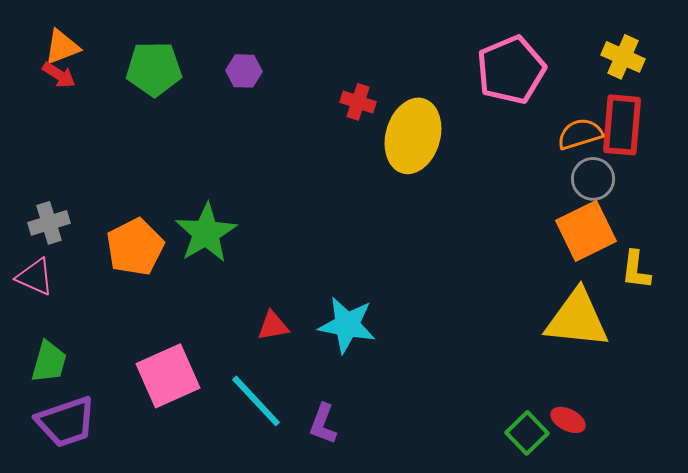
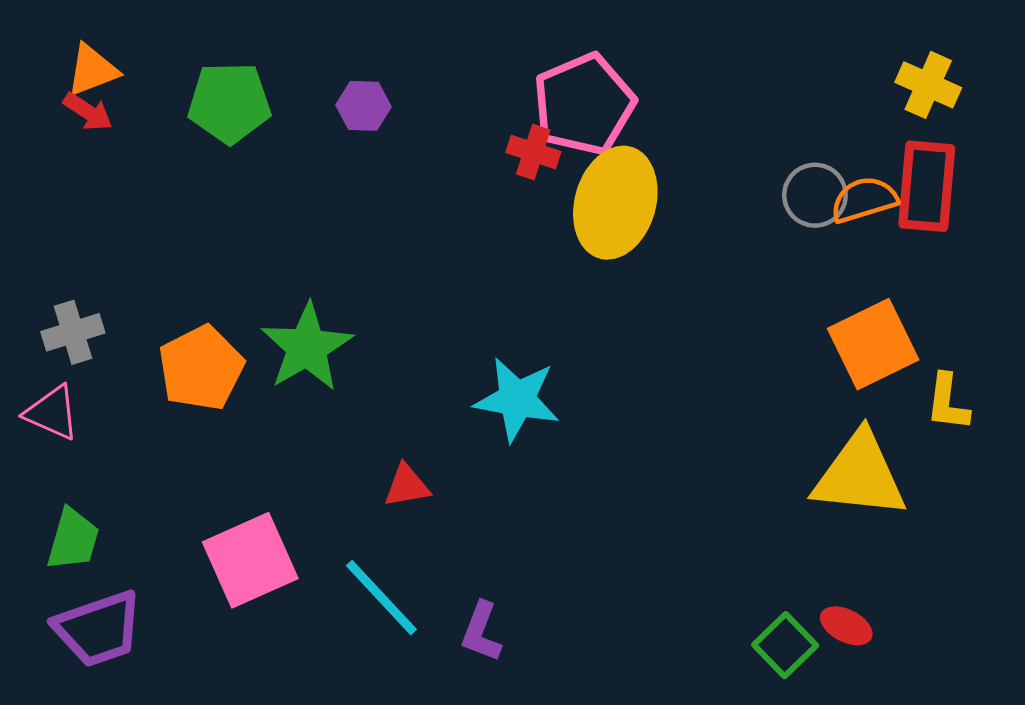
pink pentagon: (511, 70) -> (584, 104), moved
gray circle: (593, 179) -> (815, 195), moved
cyan star: (347, 325) -> (517, 399), moved

